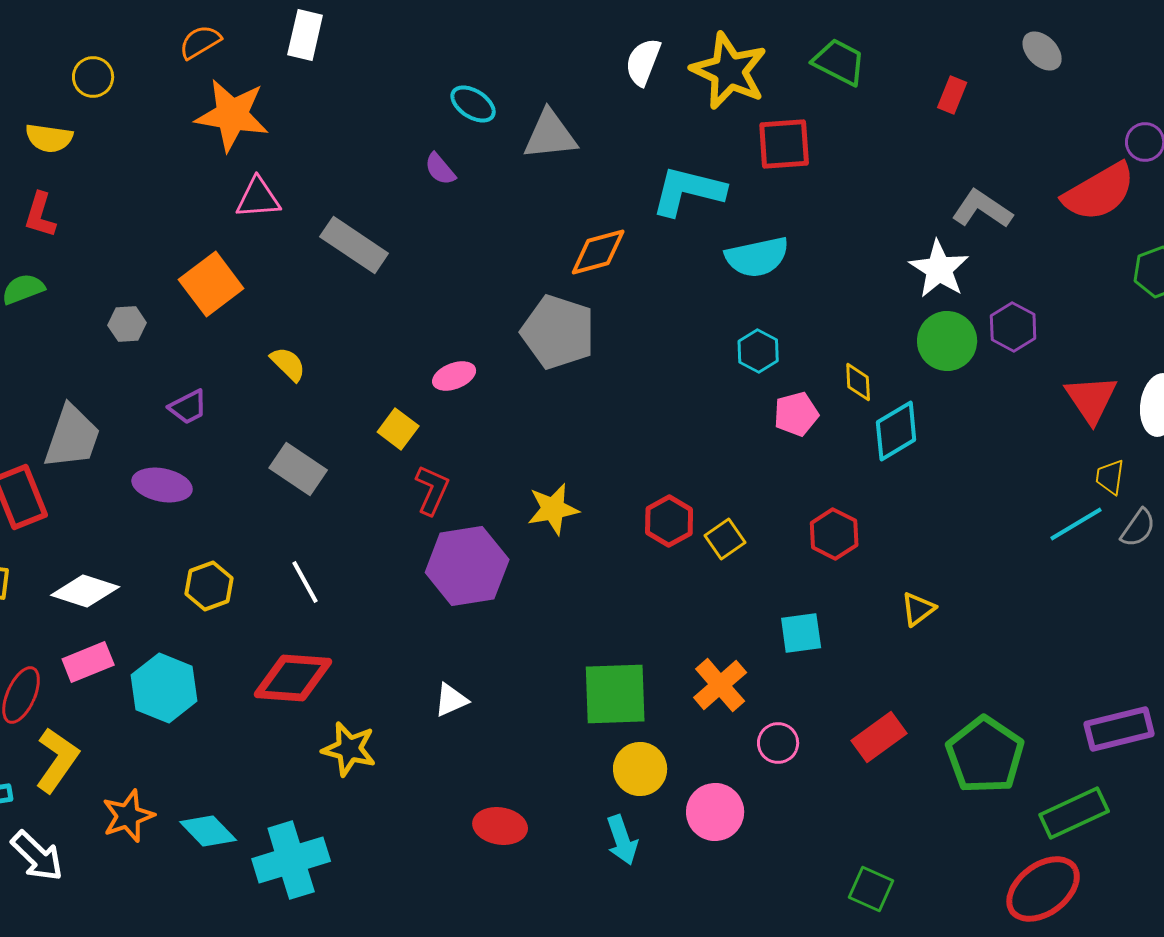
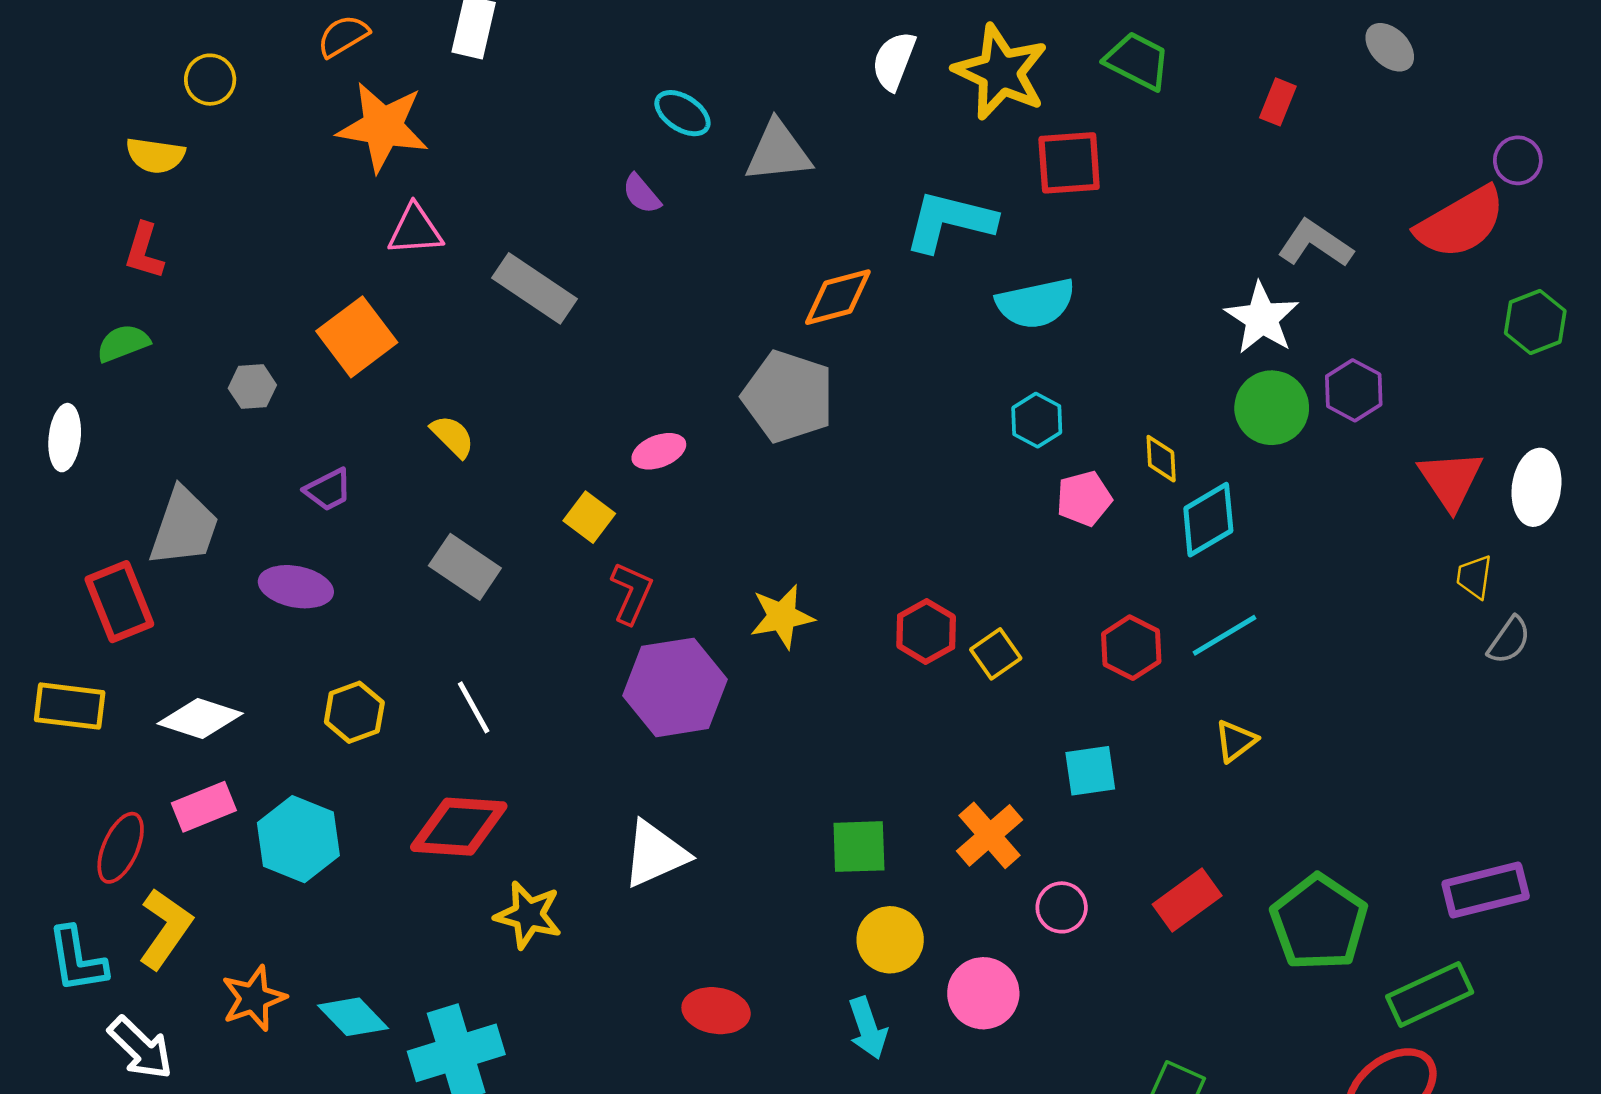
cyan line: (1076, 524) -> (1224, 635), moved
green square: (615, 694) -> (859, 847), size x0.7
white triangle: (451, 700) -> (655, 854), size x1.6

